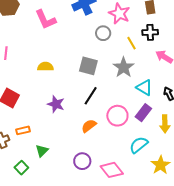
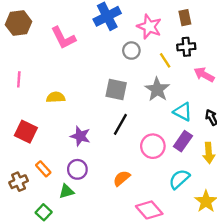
yellow semicircle: (45, 67) -> (56, 97), moved
orange semicircle: (89, 126) -> (122, 178), moved
orange rectangle: (23, 130) -> (43, 169), turned 64
green triangle: (42, 151) -> (66, 191), turned 32
purple circle: (82, 161) -> (77, 169), moved

